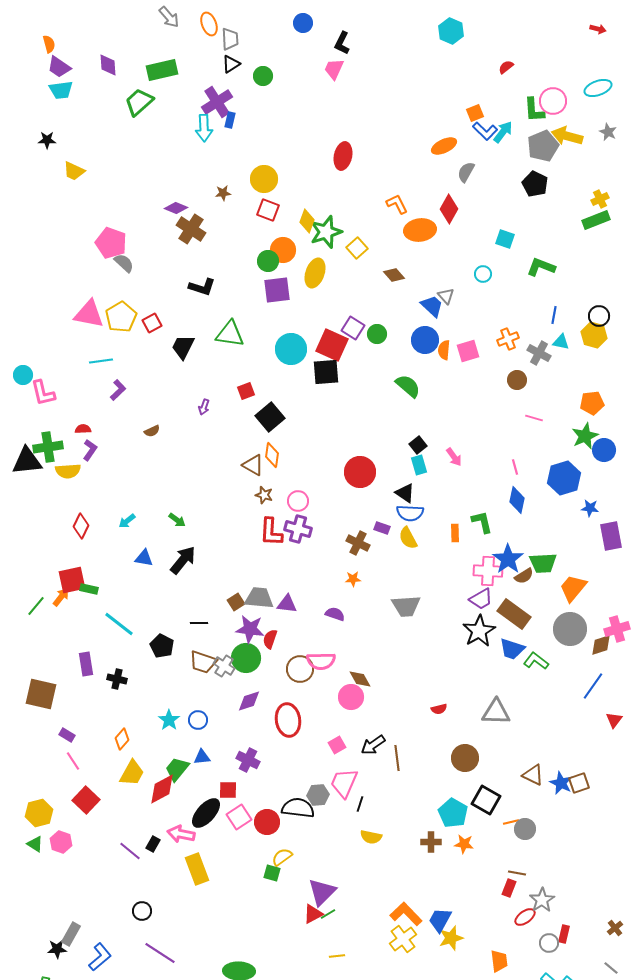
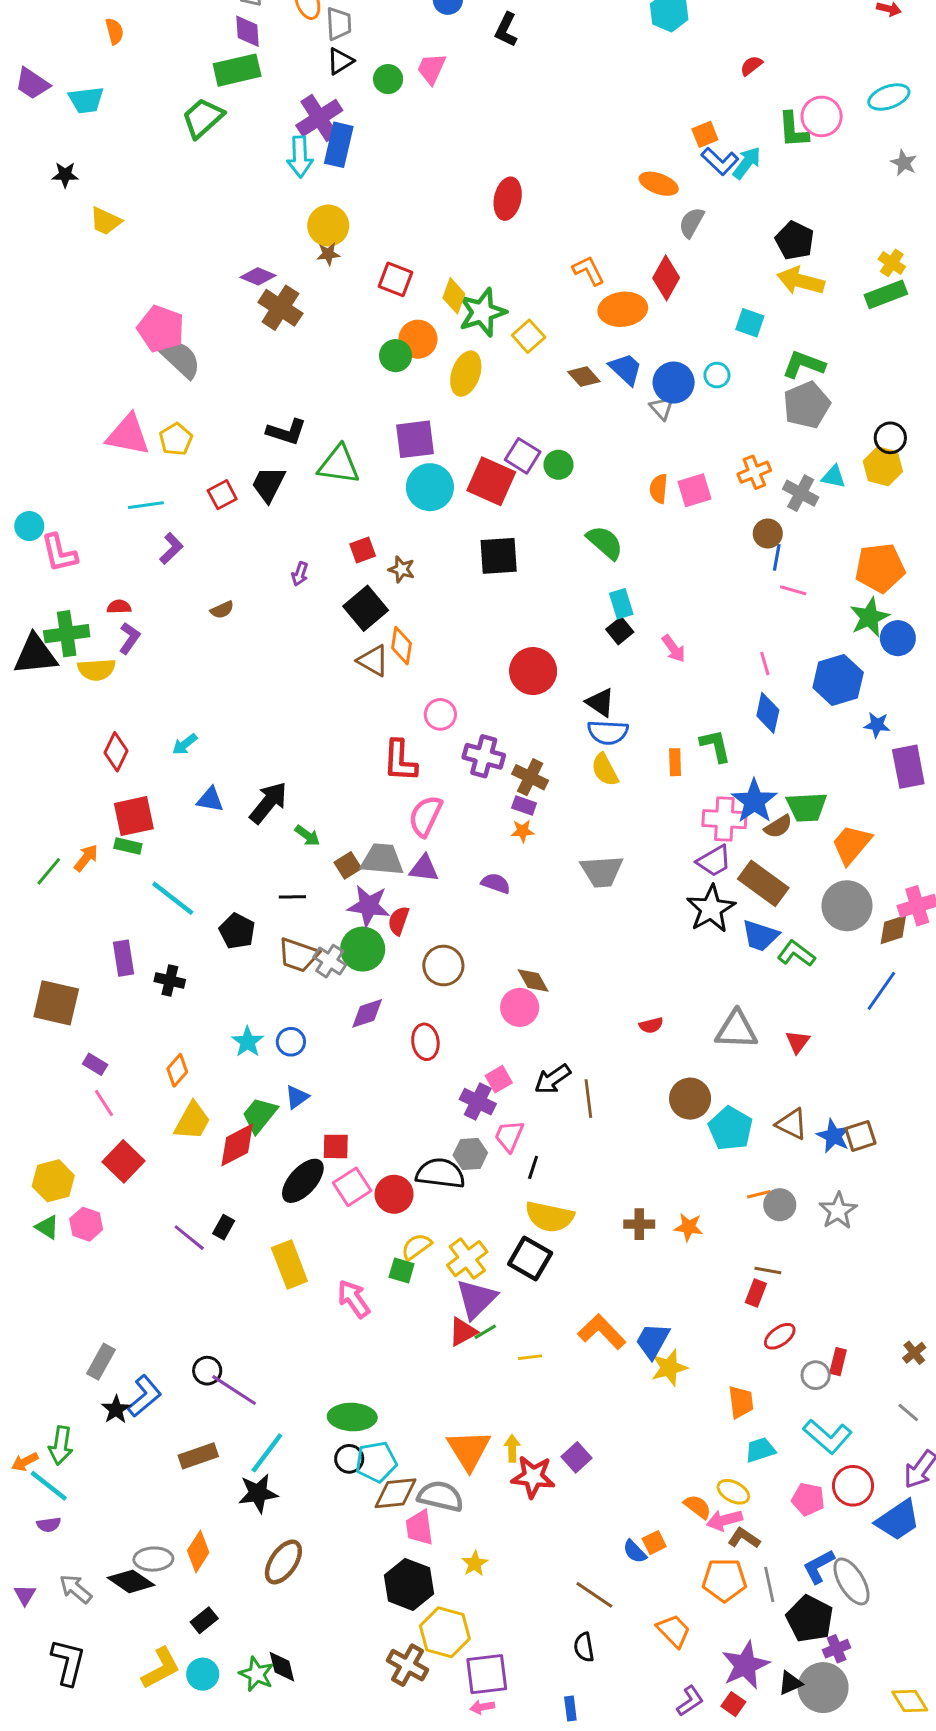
orange semicircle: (49, 44) -> (115, 31), moved
purple diamond: (108, 65) -> (248, 31), moved
purple trapezoid: (59, 67) -> (32, 84), moved
pink trapezoid: (334, 69) -> (431, 69), moved
blue rectangle: (230, 120) -> (339, 145), size x1.8
yellow arrow: (567, 136) -> (801, 281), moved
orange ellipse: (444, 146) -> (659, 184), turned 45
gray pentagon: (543, 146) -> (807, 405), moved
yellow circle: (264, 179) -> (328, 226), moved
yellow cross: (600, 199) -> (892, 263), turned -30
gray semicircle: (124, 263) -> (180, 359), size x1.4
black L-shape: (202, 287) -> (286, 432), moved
purple square: (277, 290) -> (415, 439), moved
blue trapezoid: (432, 306) -> (626, 369), moved
blue line: (554, 315) -> (777, 557), moved
yellow pentagon: (121, 317) -> (176, 439), size x0.7
red square: (152, 323) -> (222, 495), moved
blue circle: (425, 340) -> (674, 383), moved
black square: (326, 372) -> (499, 556), moved
orange pentagon: (592, 403) -> (880, 568), size x1.4
black square: (270, 417) -> (366, 608), moved
cyan rectangle: (419, 465) -> (621, 604), moved
brown star: (264, 495) -> (402, 569), moved
green arrow: (177, 520) -> (307, 835), moved
purple rectangle: (382, 528) -> (524, 806), moved
purple cross: (298, 529) -> (484, 756), moved
red square: (72, 580) -> (134, 816), moved
pink semicircle: (321, 661) -> (425, 816), moved, turned 116
red ellipse: (288, 720) -> (425, 1042), size x0.7
red triangle: (614, 720) -> (798, 1042), moved
blue triangle: (202, 757) -> (297, 1097), turned -30
purple cross: (248, 760) -> (478, 1102), moved
pink trapezoid: (344, 783) -> (509, 1136), size x0.7
black square: (486, 800) -> (530, 1259), moved
cyan pentagon: (453, 813) -> (730, 1128), moved
pink arrow: (181, 834) -> (354, 1299), moved, turned 44
yellow semicircle: (371, 837) -> (550, 1217), size x1.5
gray star: (542, 900) -> (838, 1211), moved
black circle: (142, 911) -> (207, 1371), moved
yellow cross: (403, 939) -> (467, 1259), moved
black star: (57, 949) -> (116, 1410), moved, turned -30
yellow line: (337, 956) -> (530, 1357), moved

